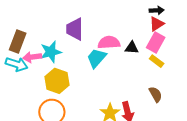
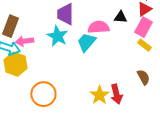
black triangle: (132, 48) -> (120, 17), moved
cyan star: (51, 52) -> (57, 36), moved, turned -30
yellow hexagon: (57, 81) -> (15, 64), moved

